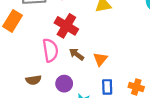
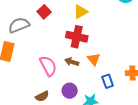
red cross: (66, 26) -> (77, 37), moved

